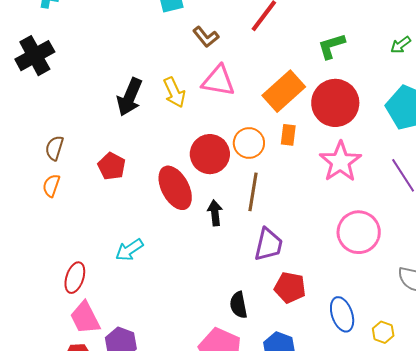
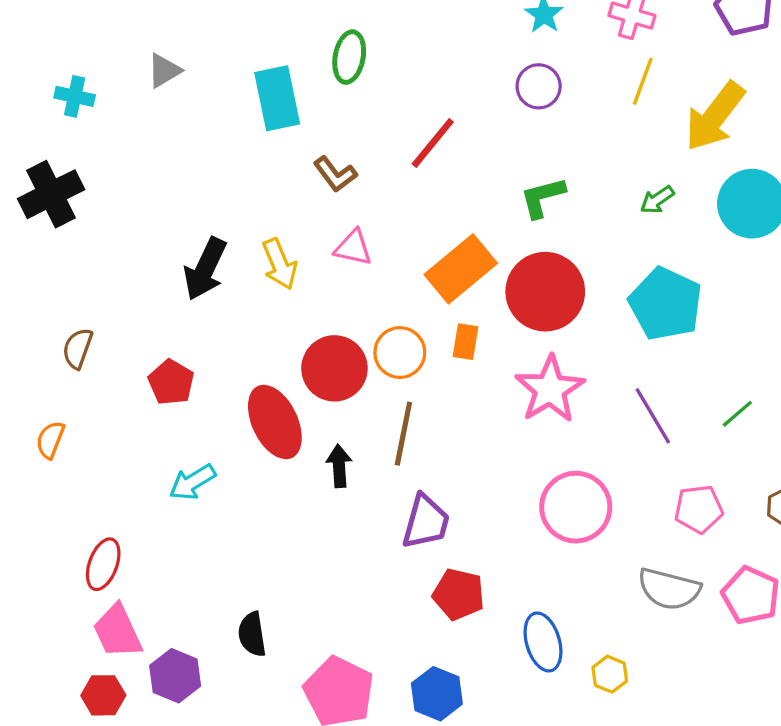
pink triangle: (218, 81) -> (353, 248), size x0.7
orange semicircle: (51, 186) -> (50, 440), moved
cyan arrow: (129, 250) -> (192, 482), moved
black semicircle: (239, 305) -> (252, 634), moved

